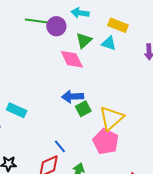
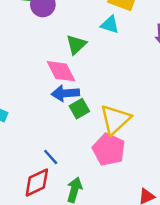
green triangle: (84, 40) -> (76, 45), moved
pink diamond: (72, 59) -> (61, 71), moved

